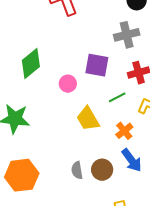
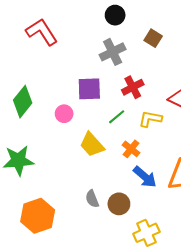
brown circle: (102, 170) -> (119, 204), moved

